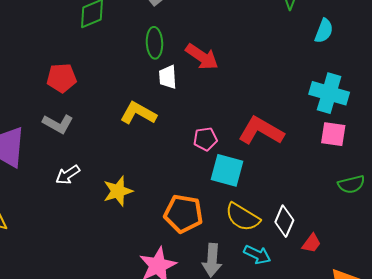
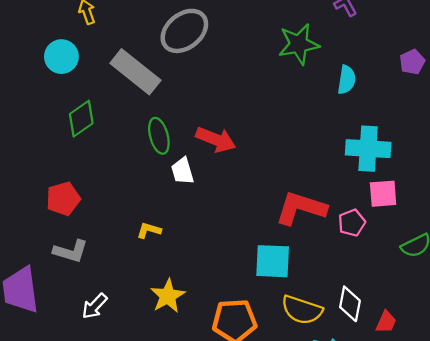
yellow L-shape: (138, 113) -> (149, 230), moved, size x0.6
pink pentagon: (205, 139) -> (352, 223), moved
yellow star: (118, 191) -> (168, 296), moved

